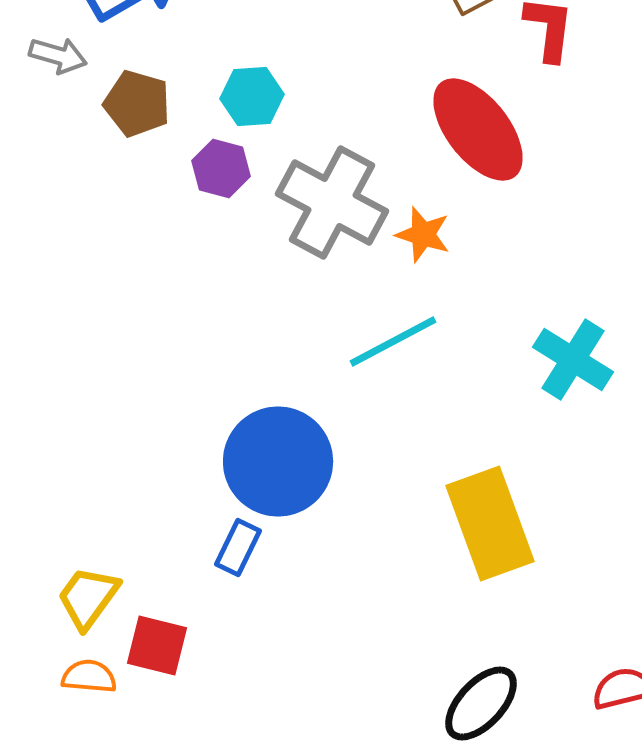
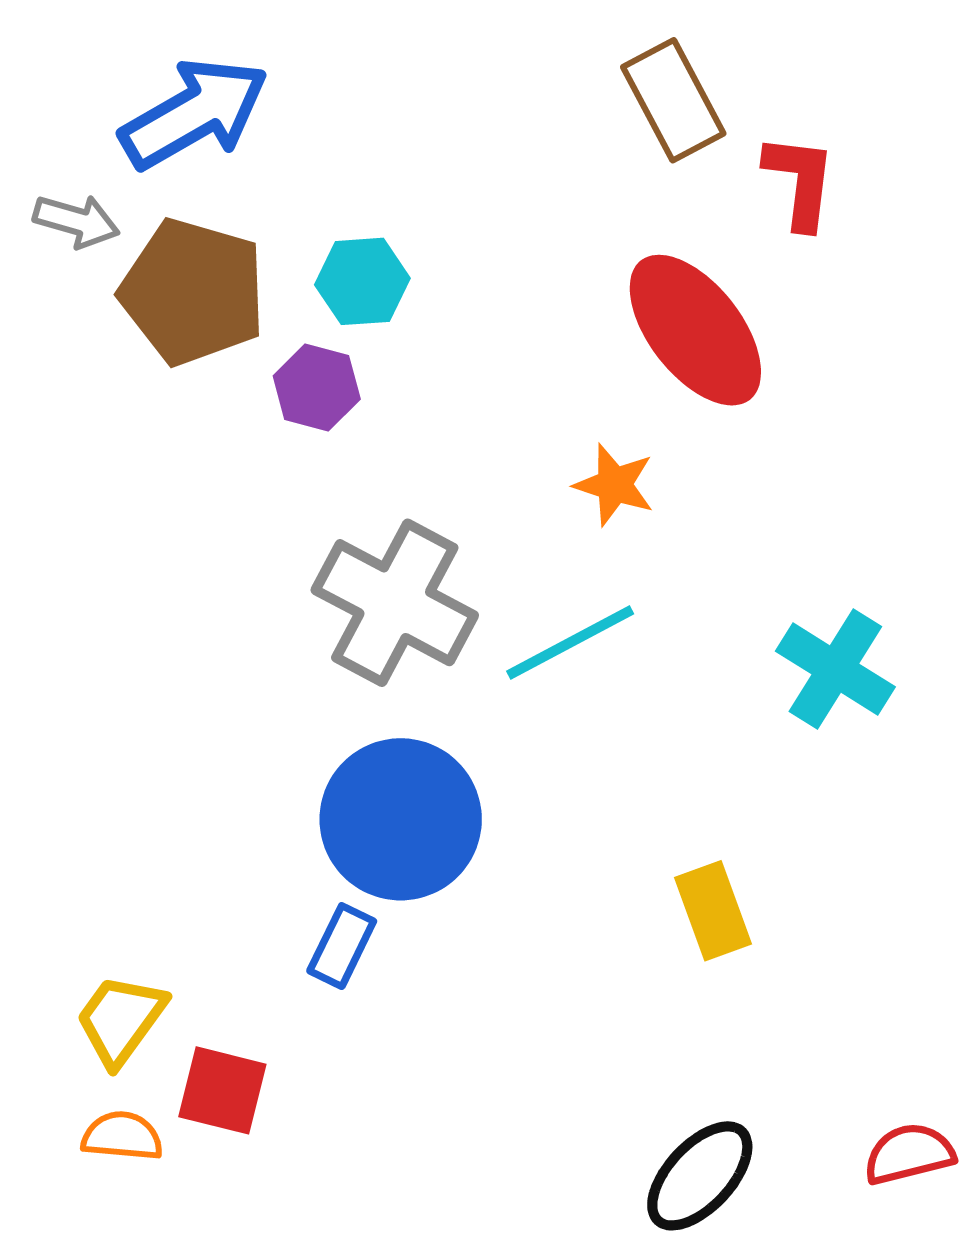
brown pentagon: (137, 104) -> (193, 292), size x1.5
gray cross: (332, 202) -> (395, 603), moved
yellow rectangle: (490, 524) -> (713, 911), size x0.6

